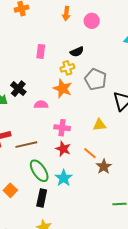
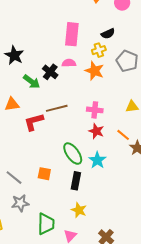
pink rectangle: (41, 51) -> (72, 34), size x1.6
pink semicircle: (41, 105) -> (69, 63), moved
brown line: (26, 145) -> (57, 108), moved
orange square: (10, 190) -> (44, 174), turned -32

